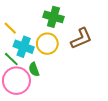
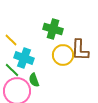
brown L-shape: (81, 38) -> (80, 50), turned 115
yellow circle: (47, 44) -> (63, 55), moved

